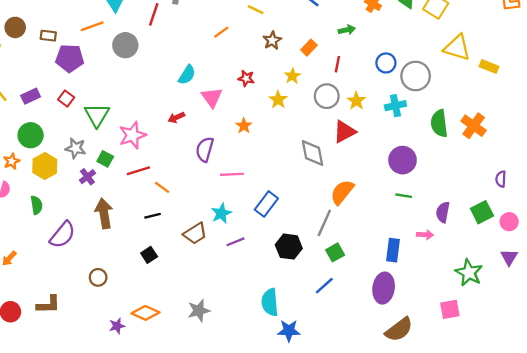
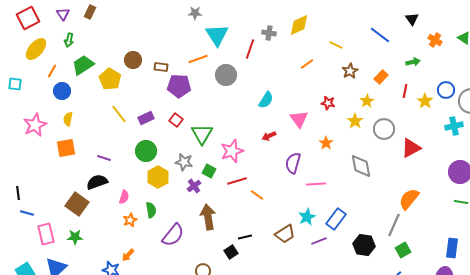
cyan semicircle: (187, 75) -> (266, 100), moved
gray circle: (327, 96) -> (384, 129), moved
yellow star: (356, 101) -> (425, 101), moved
gray diamond: (312, 153) -> (361, 166), moved
orange star: (12, 161) -> (130, 220), moved
blue rectangle: (266, 204) -> (336, 219), moved
black line: (153, 216) -> (245, 237), moved
black square: (149, 255) -> (231, 252), moved

